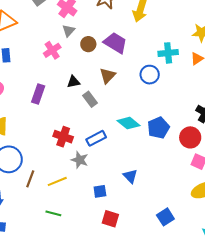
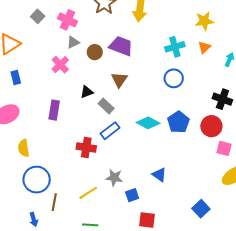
gray triangle: (69, 31) -> (73, 42), turned 32
blue circle: (150, 75) -> (174, 78), moved
blue rectangle: (96, 138) -> (110, 131), moved
gray star: (80, 160) -> (114, 178), moved
brown line: (30, 179) -> (54, 202), moved

